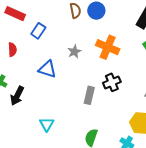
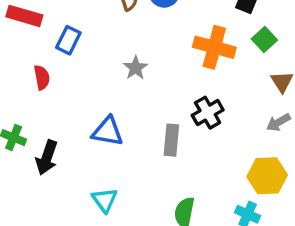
orange cross: (108, 47) -> (214, 47), moved
red semicircle: (12, 50) -> (42, 77), moved
blue triangle: (47, 69) -> (108, 131), moved

